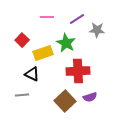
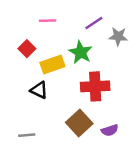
pink line: (47, 17) -> (48, 21), moved
gray line: (22, 95) -> (27, 135), moved
purple semicircle: (90, 97) -> (110, 130), moved

